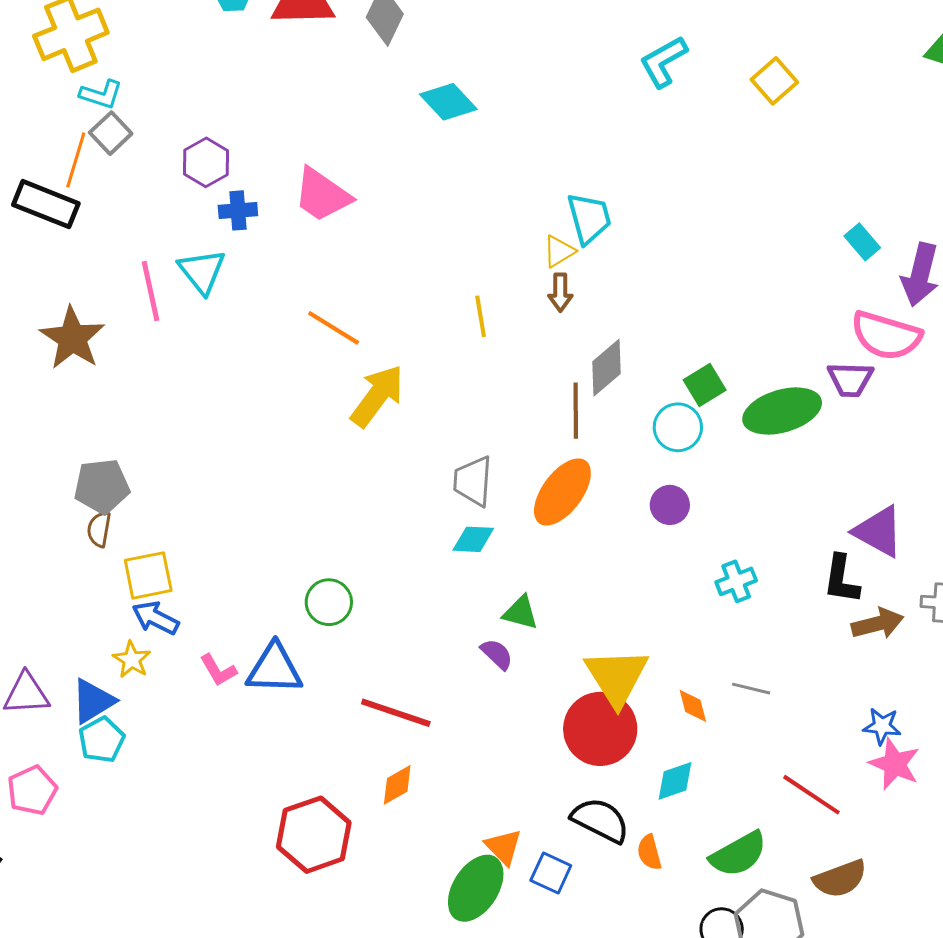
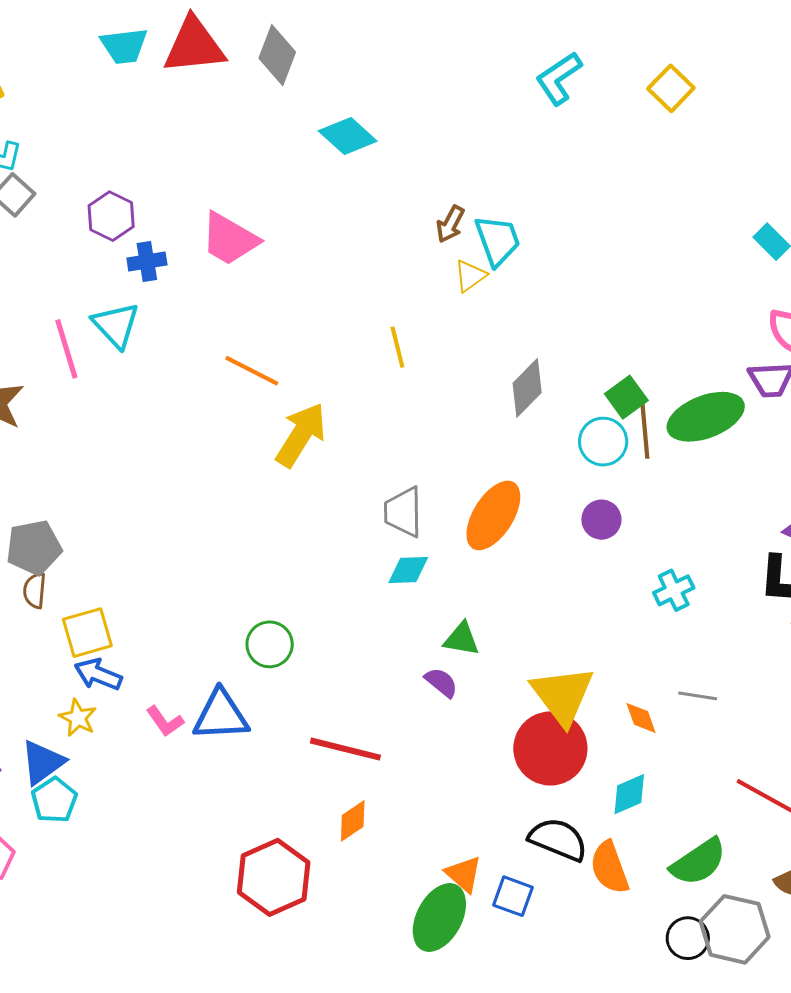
brown arrow: (560, 292) -> (450, 224), moved, turned 33
brown line: (576, 411) -> (645, 431), moved
orange semicircle: (649, 852) -> (610, 867), size x1.5

